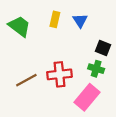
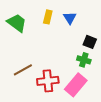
red cross: (60, 74) -> (48, 81), moved

